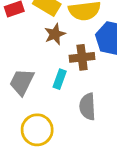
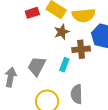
gray semicircle: (87, 107) -> (77, 94), moved

